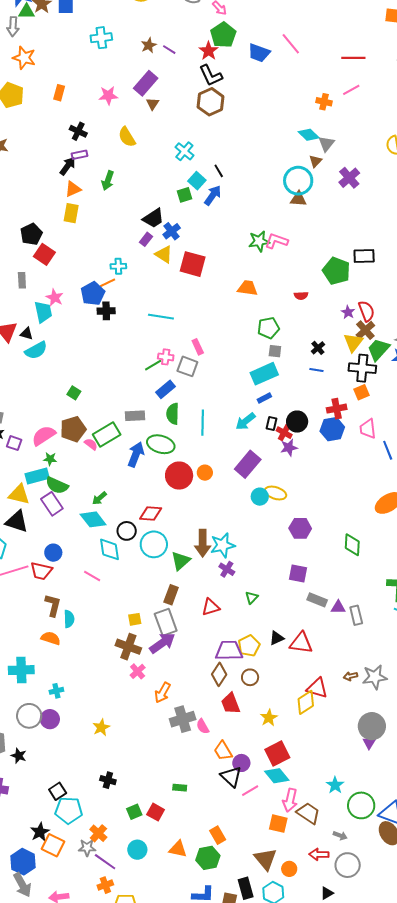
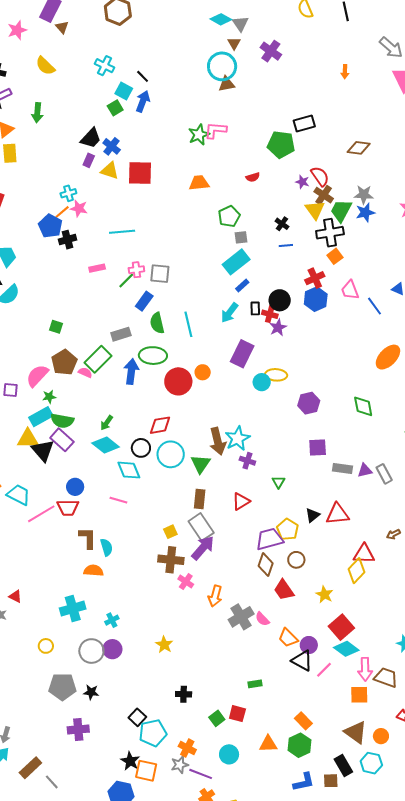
pink star: (55, 298) -> (79, 208), moved
pink rectangle: (198, 347) -> (97, 268), moved, turned -63
black triangle: (17, 521) -> (43, 450), moved, turned 45

